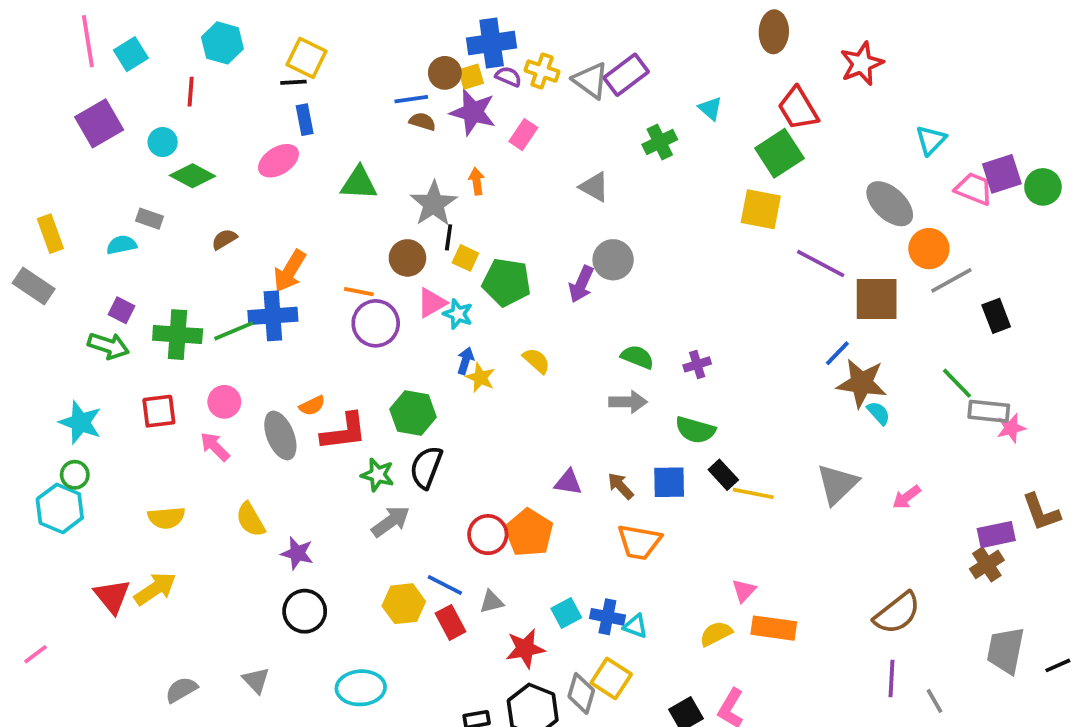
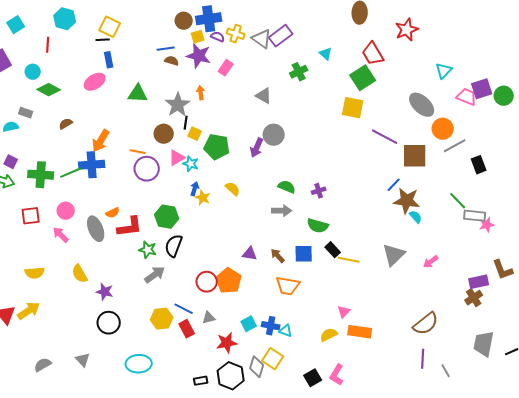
brown circle: (445, 73) -> (184, 21), moved

